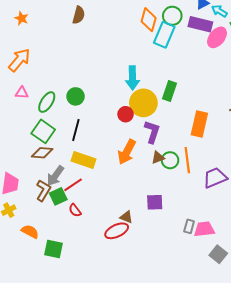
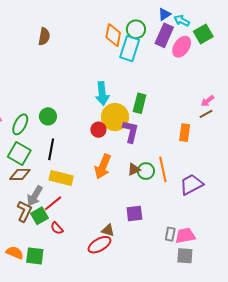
purple rectangle: (200, 24) -> (164, 35), turned -75
orange rectangle: (199, 124) -> (185, 133), moved, size x0.7
purple L-shape: (152, 132) -> (131, 132), moved
green square: (54, 249) -> (35, 256), moved
gray square: (218, 254) -> (185, 256), moved, turned -30

